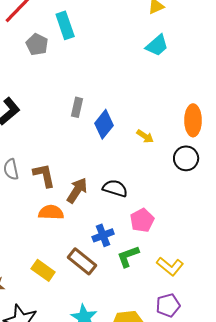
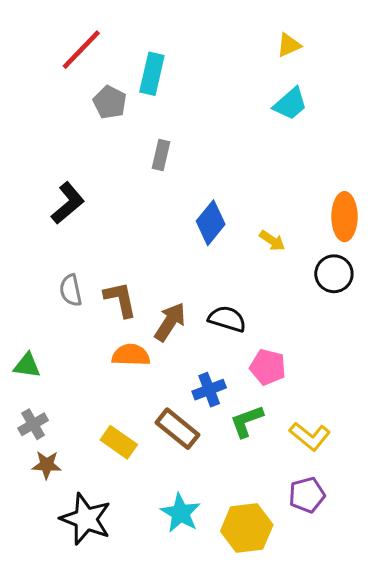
cyan rectangle: (65, 25) -> (152, 74), turned 32
gray rectangle: (77, 107) -> (161, 155), moved
pink pentagon: (142, 220) -> (268, 367), turned -30

